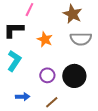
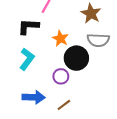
black circle: (74, 76) -> (76, 58), moved
blue arrow: (23, 97) -> (34, 97), size x1.5

